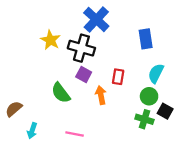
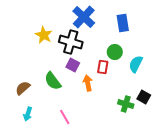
blue rectangle: (146, 39) -> (123, 23), moved
green circle: (149, 96) -> (115, 52), moved
brown semicircle: (14, 109) -> (23, 88), moved
pink line: (75, 134) -> (65, 117), turned 49

